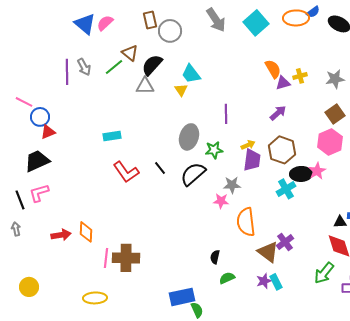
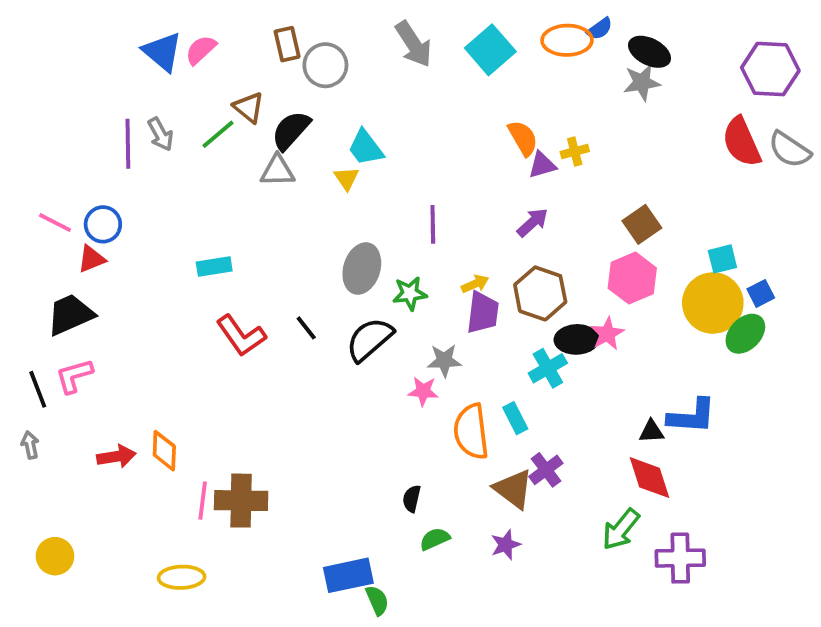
gray star: (335, 79) -> (642, 82), moved
pink line: (24, 102) -> (55, 222), moved
blue circle: (40, 117) -> (103, 224), moved
cyan rectangle: (276, 282) -> (515, 418), moved

